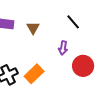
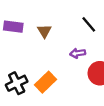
purple arrow: (63, 48) -> (78, 53), turned 72

